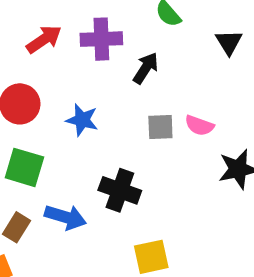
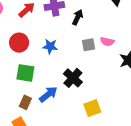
black cross: (120, 190) -> (73, 78), turned 30
blue arrow: (65, 217) -> (48, 94), turned -48

